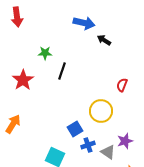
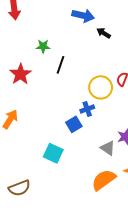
yellow circle: (101, 111) -> (101, 87), moved
blue cross: (88, 145) -> (87, 109), moved

